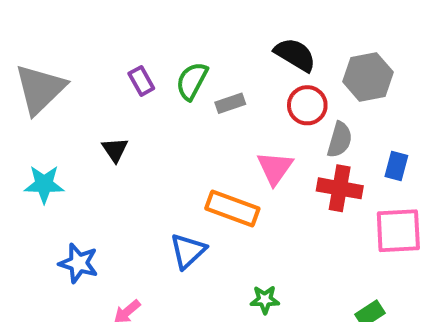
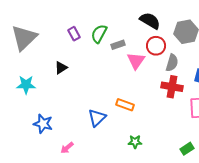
black triangle: (115, 150) -> (61, 68), turned 32
pink triangle: (275, 168) -> (136, 61), moved
orange rectangle: (232, 209) -> (125, 105), moved, size x0.7

